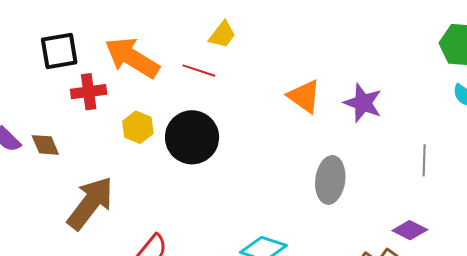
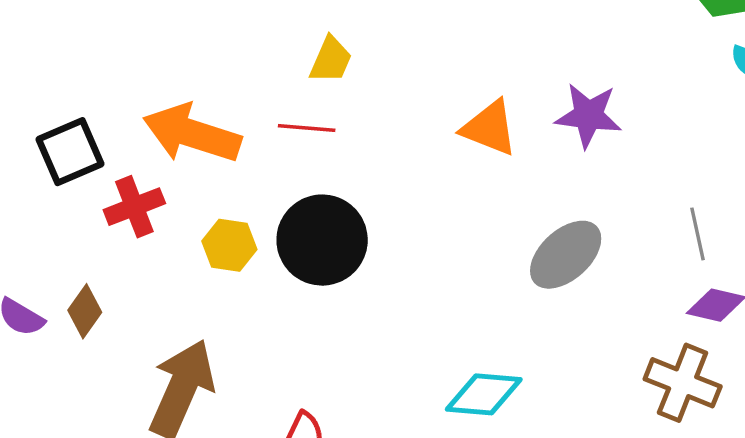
brown diamond: (45, 145) -> (85, 311), turned 72
gray line: (424, 160) -> (698, 234), moved
gray ellipse: (330, 180) -> (566, 255), turned 54

